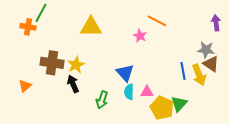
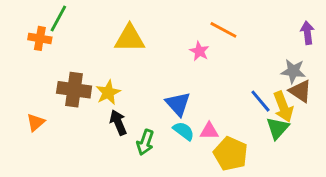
blue line: (183, 71) -> (260, 101), turned -30
black arrow: (73, 84) -> (118, 122), moved
cyan semicircle: (129, 92) -> (184, 131), turned 126
green triangle: (179, 104) -> (278, 128), moved

